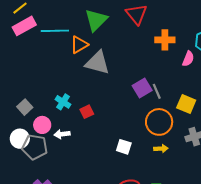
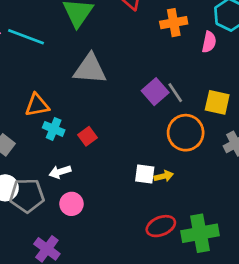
cyan line: (55, 31) -> (26, 37), turned 32
orange triangle: (79, 45) -> (37, 105), moved, turned 30
pink circle: (42, 125) -> (71, 204), moved
yellow arrow: (161, 149) -> (164, 176), moved

